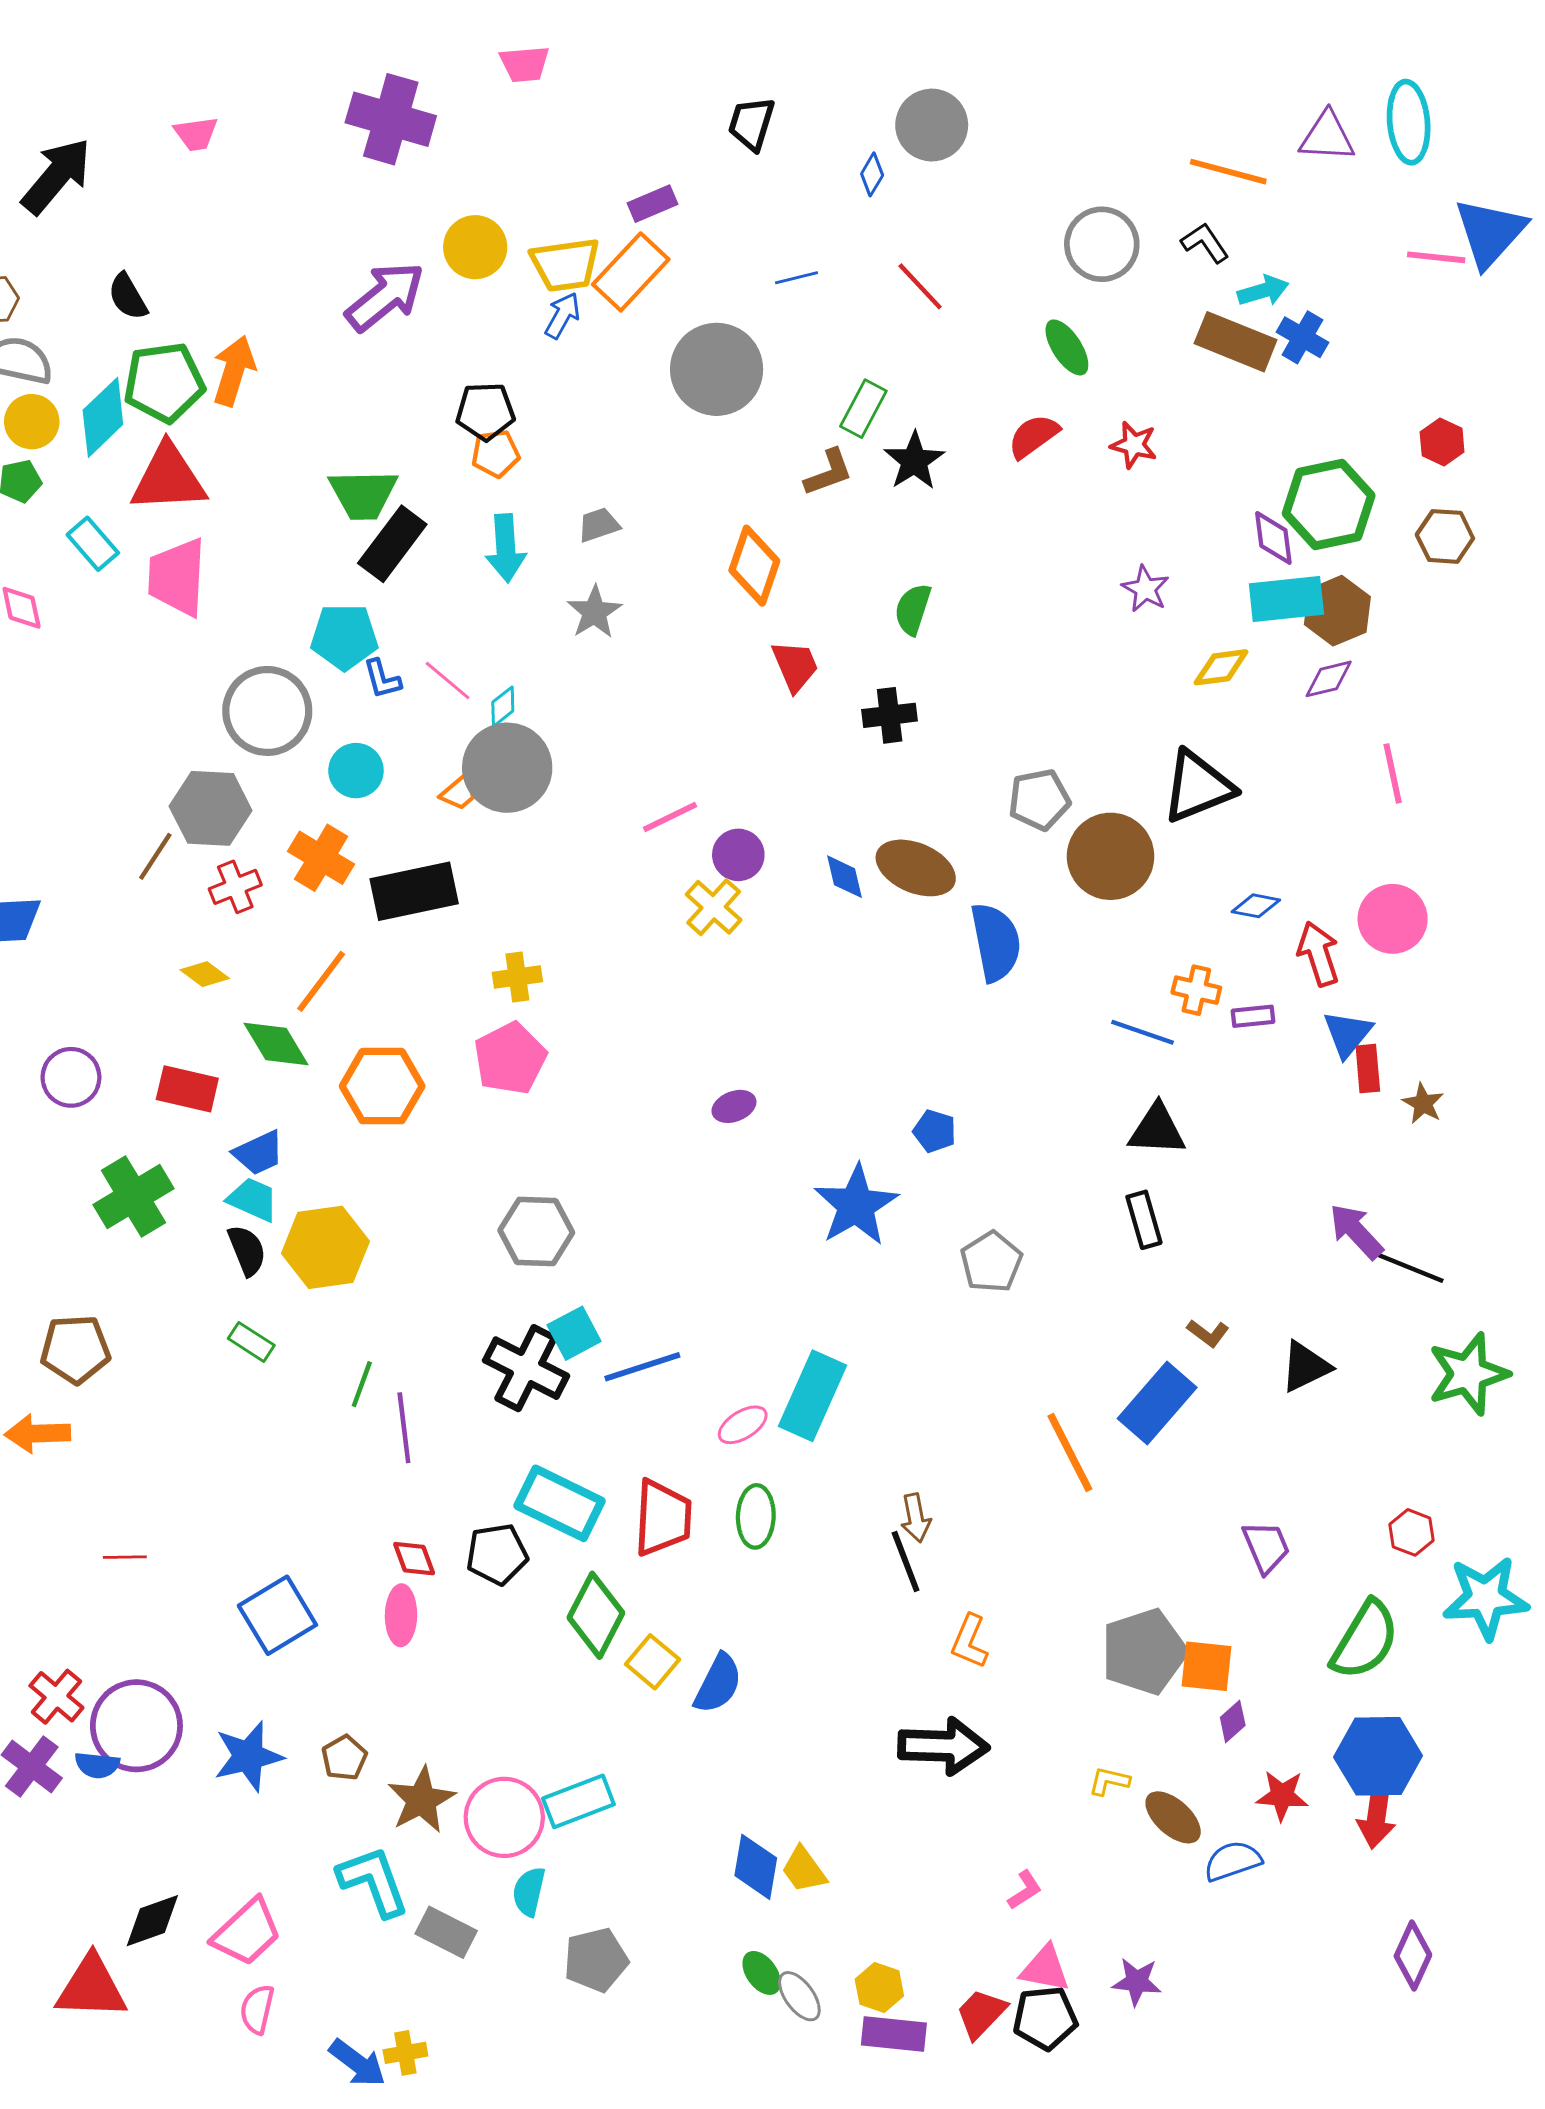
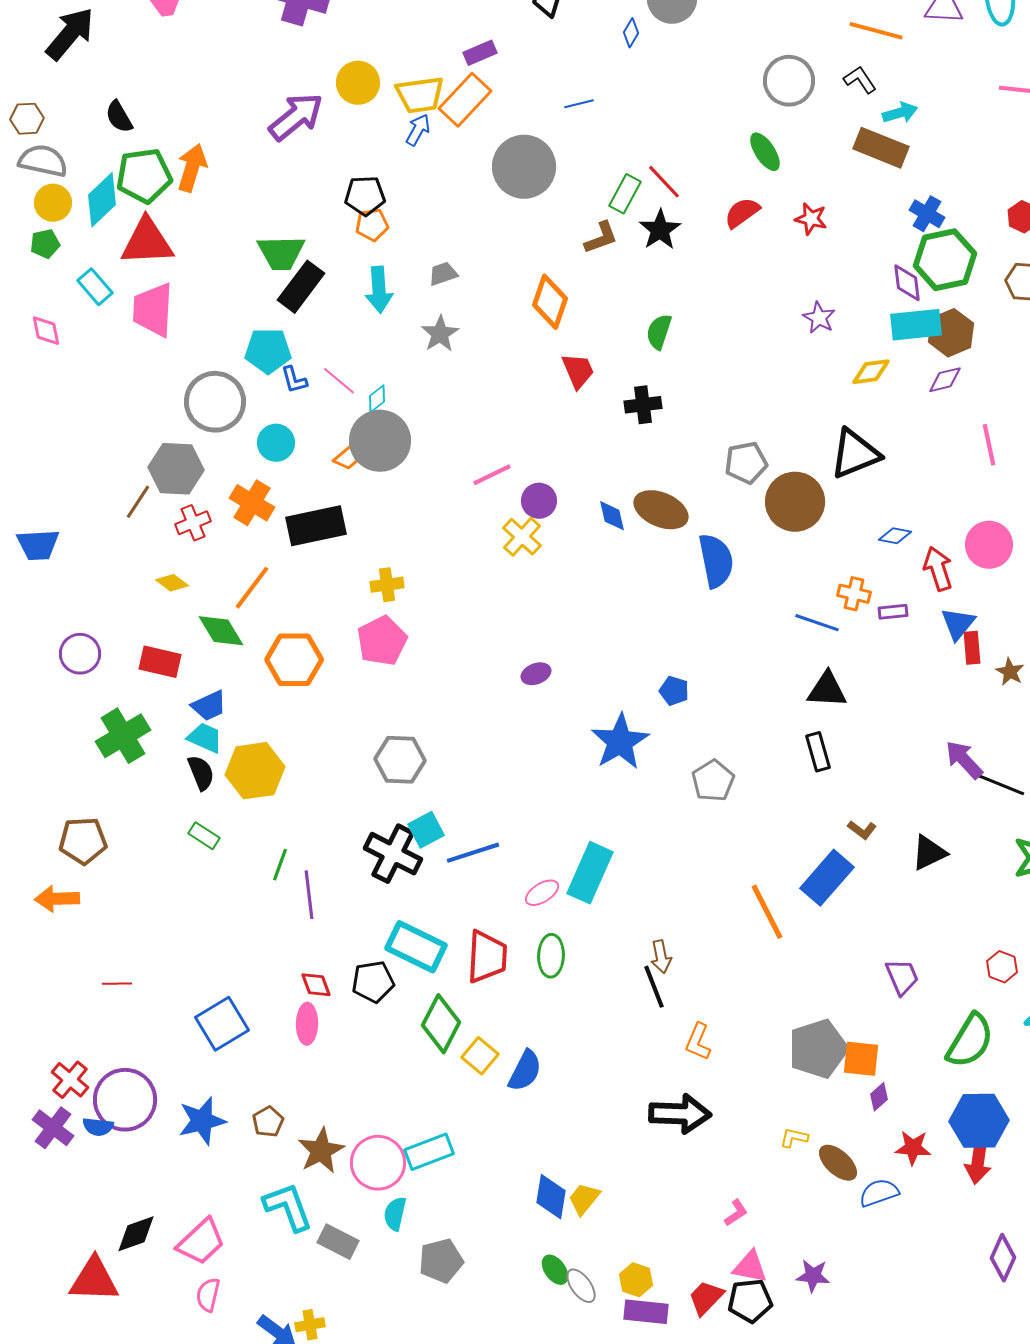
red line: (920, 286) -> (664, 182), moved
blue cross: (1302, 337) -> (927, 214), moved
yellow trapezoid: (804, 1870) -> (584, 1199), turned 75

